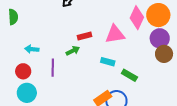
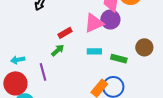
purple circle: (160, 38) -> (110, 19), moved
brown circle: (164, 54) -> (144, 47), moved
red circle: (23, 71) -> (15, 83), size x1.5

